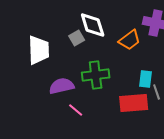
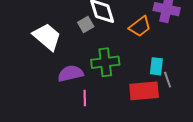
white trapezoid: (39, 50) -> (47, 37), turned -48
pink line: (76, 110) -> (85, 98), turned 49

